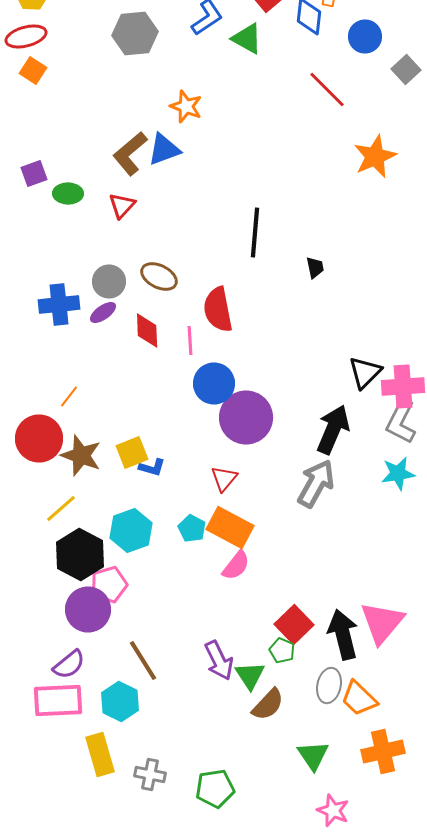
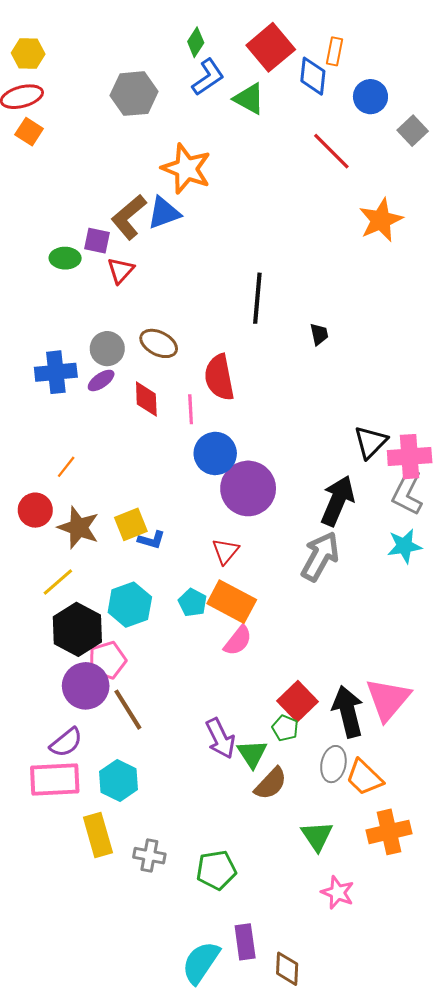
orange star: (186, 106) -> (186, 169), size x1.5
purple square: (34, 174) -> (97, 241), moved, turned 32
red circle: (39, 438) -> (35, 510), size x0.7
brown line: (143, 660) -> (128, 710), moved

